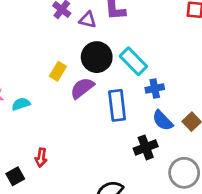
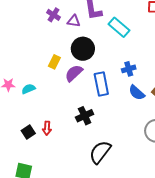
cyan rectangle: (133, 61) -> (119, 27), moved
black cross: (146, 147) -> (85, 116), moved
black square: (15, 176) -> (28, 132), moved

